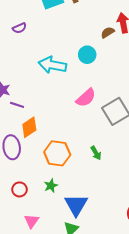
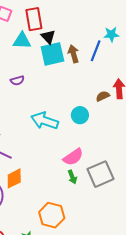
orange hexagon: (57, 153) -> (52, 215), moved
green arrow: (96, 153) -> (72, 177), moved

